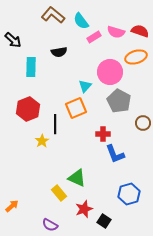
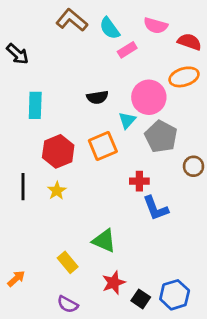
pink semicircle: (116, 32) -> (156, 26), moved
black semicircle: (59, 52) -> (97, 97), moved
cyan rectangle: (31, 67) -> (35, 105), moved
cyan triangle: (85, 86) -> (127, 120), moved
red hexagon: (28, 109) -> (58, 151), moved
black line: (55, 124) -> (23, 187), moved
yellow rectangle: (59, 193) -> (68, 262), moved
blue hexagon: (129, 194) -> (175, 295), moved

